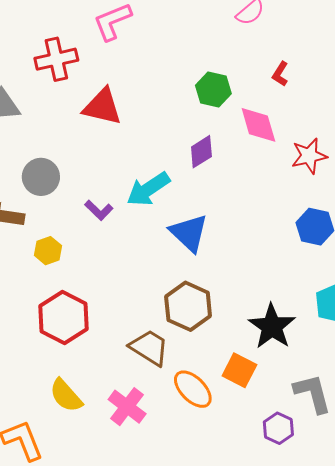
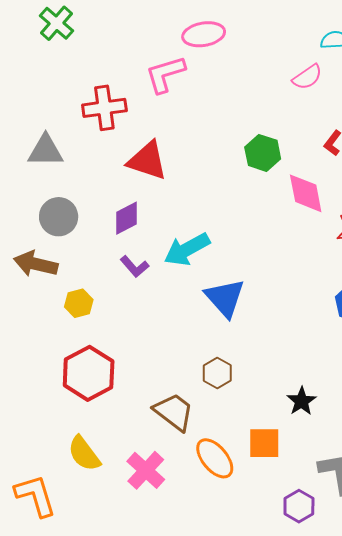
purple diamond: (201, 152) -> (126, 218), moved
gray circle: (41, 177) -> (59, 217), moved
brown hexagon: (188, 306) -> (217, 373), size x0.6
black star: (272, 326) -> (302, 401), size x0.6
orange square: (239, 370) -> (264, 443), turned -32

